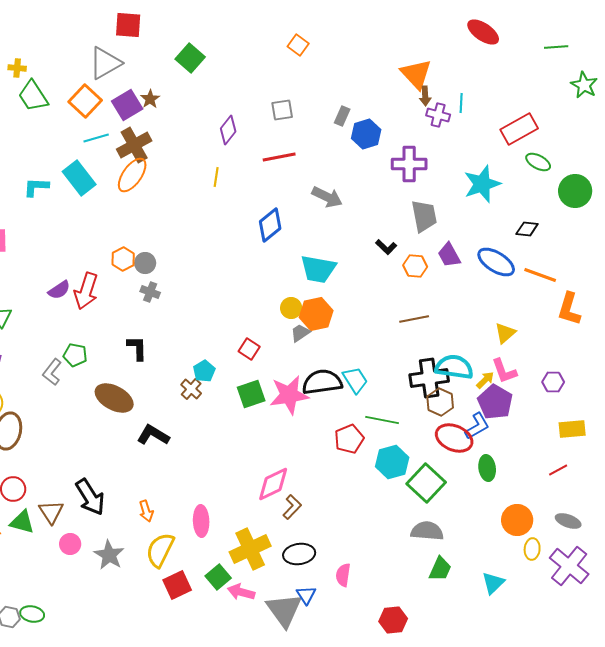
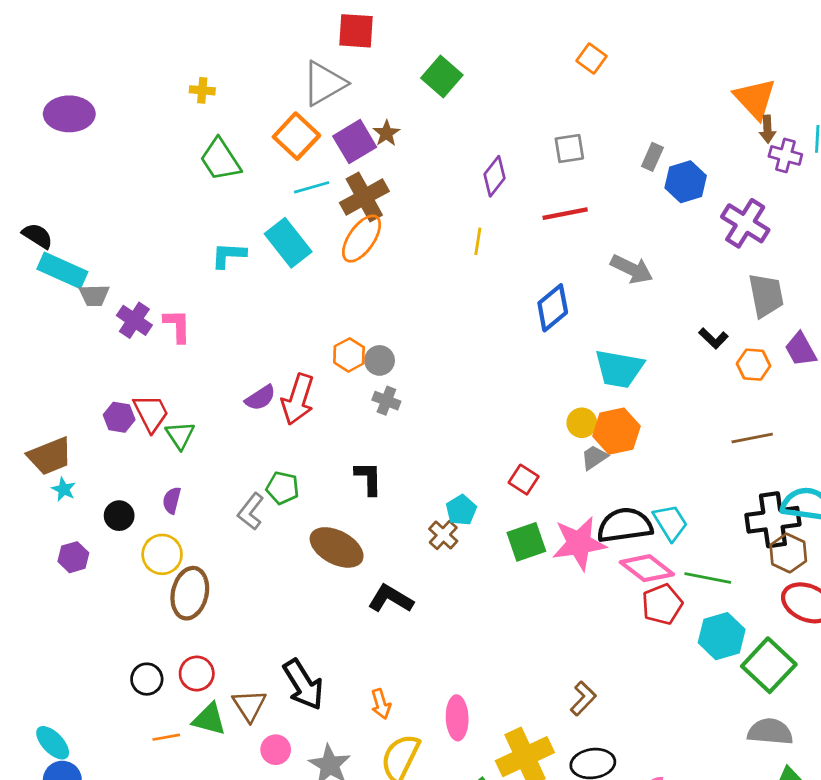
green trapezoid: (33, 96) -> (220, 160), moved
purple cross: (409, 164) -> (745, 223), turned 32
pink diamond: (273, 484) -> (647, 568), moved, turned 63

